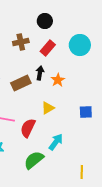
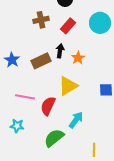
yellow triangle: (48, 108) -> (68, 86), size x1.5
yellow line: (82, 172) -> (94, 150), moved

